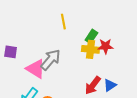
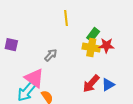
gray arrow: (51, 60) -> (51, 55), size x0.6
pink triangle: (36, 69) -> (34, 78), moved

